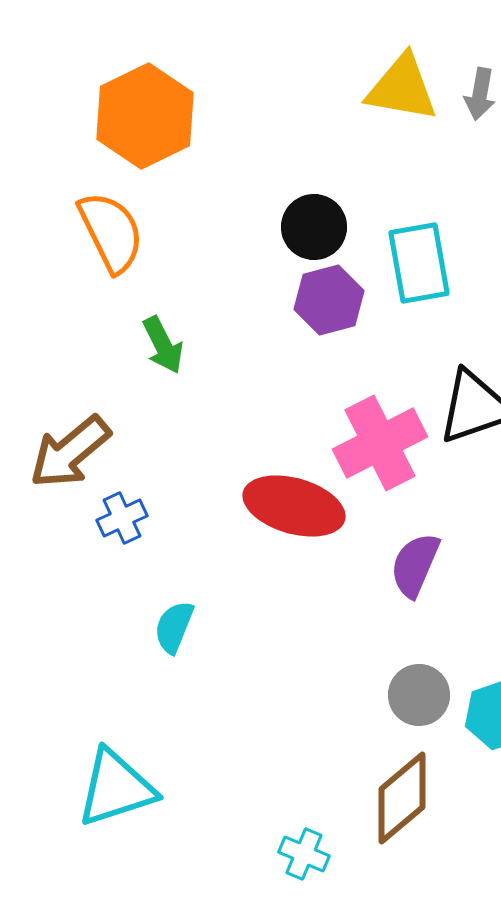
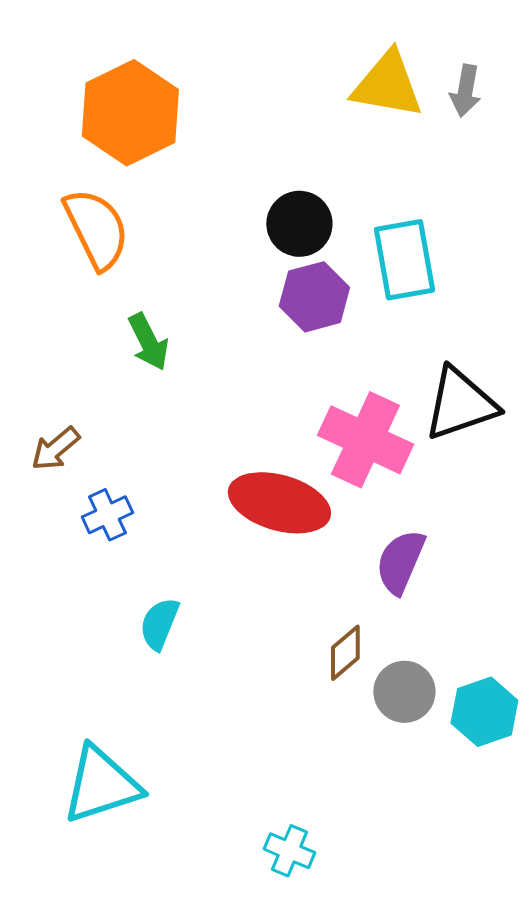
pink cross: (380, 443) -> (365, 440), turned -38
brown arrow: (70, 452) -> (55, 449), size x0.6
brown diamond: (402, 798) -> (345, 653), moved, size x0.6

